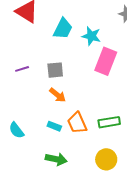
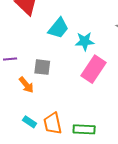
cyan star: (91, 36) -> (85, 41), turned -30
orange arrow: (58, 95) -> (26, 85), moved

